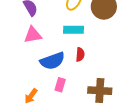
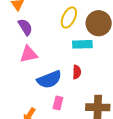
cyan rectangle: (73, 30) -> (82, 44), moved

